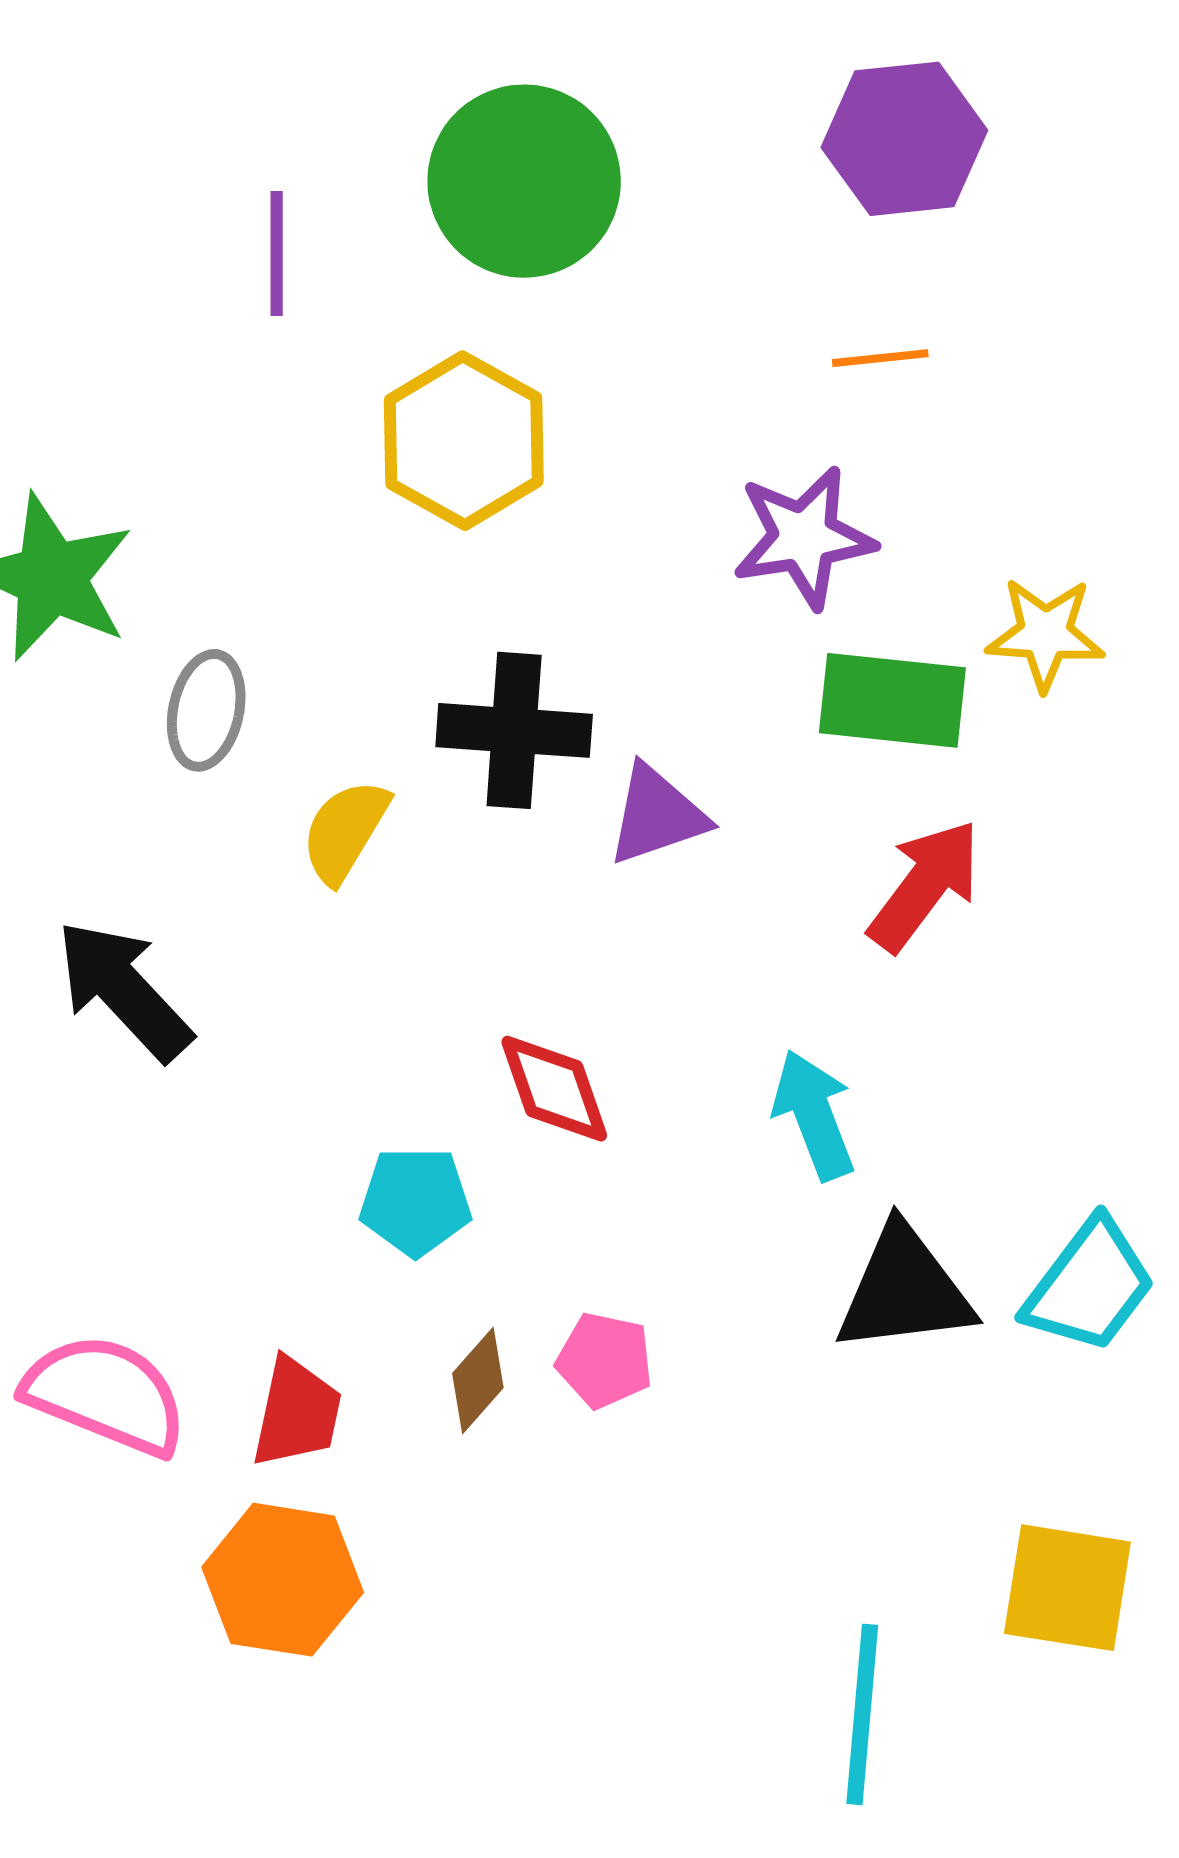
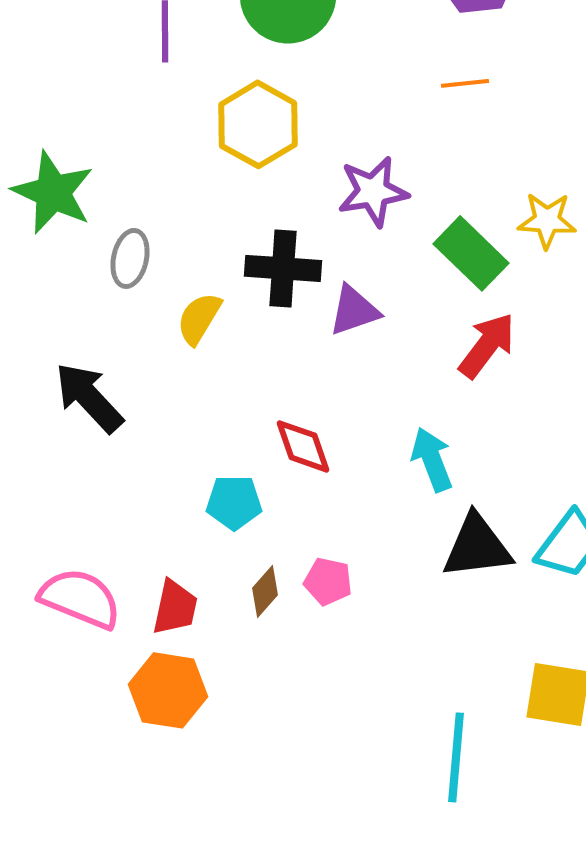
purple star: (804, 537) -> (373, 191), moved
green rectangle: (892, 700) -> (471, 253), turned 38

